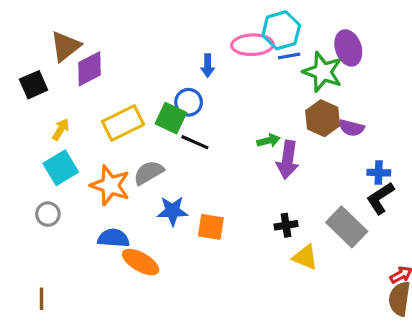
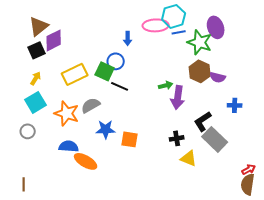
black square: (34, 85) -> (37, 50), moved
black L-shape: (380, 198) -> (203, 121), moved

